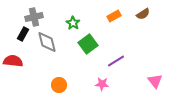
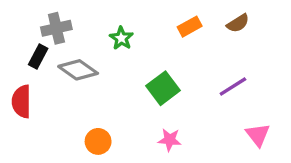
gray diamond: (47, 42) -> (78, 70), turned -40
green square: (88, 44) -> (163, 88), moved
red semicircle: (13, 61) -> (21, 101), turned -96
purple line: (116, 61) -> (233, 86), moved

